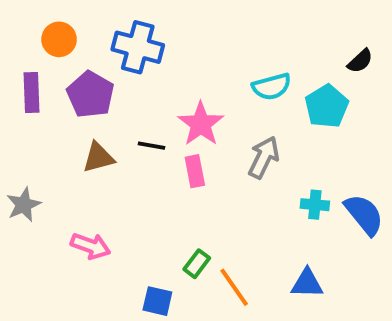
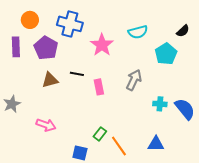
cyan semicircle: (272, 87) -> (138, 32), moved
pink star: (201, 124) -> (102, 45), moved

